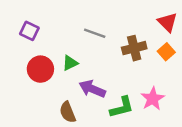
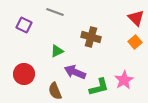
gray line: (95, 33) -> (55, 12), moved
brown cross: (134, 48) -> (91, 37), moved, turned 30
red circle: (40, 69) -> (24, 74), moved

